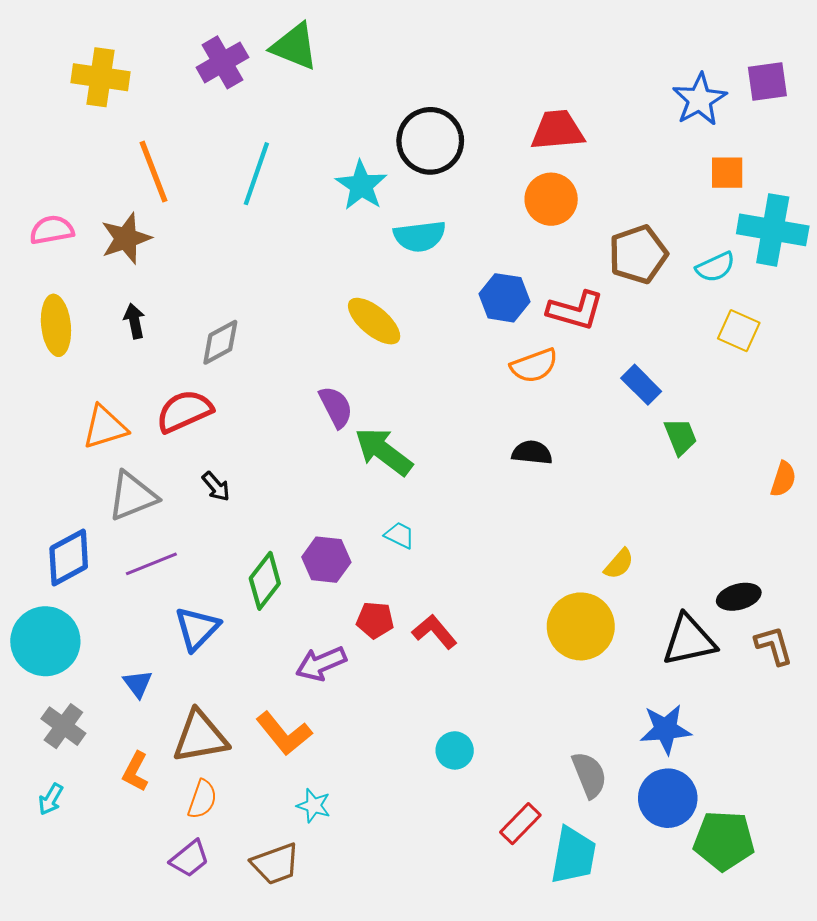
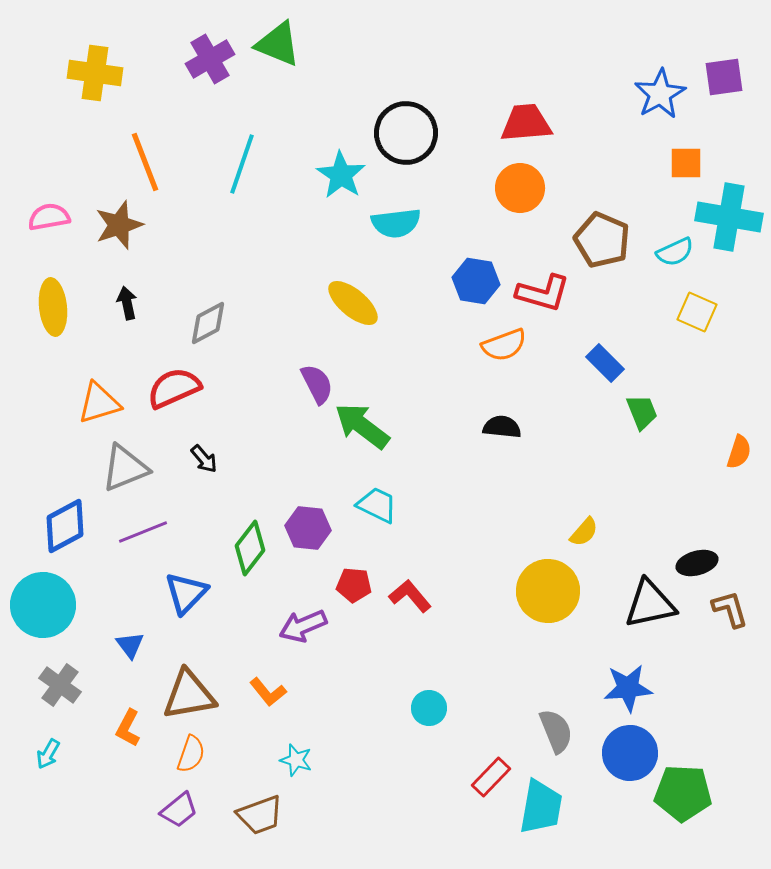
brown pentagon: (638, 254) -> (602, 240), turned -30
cyan trapezoid: (399, 535) -> (377, 505), size x1.4
orange L-shape: (284, 734) -> (268, 692), size x0.7

